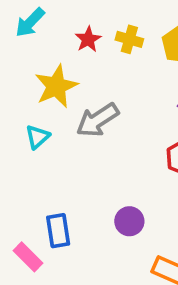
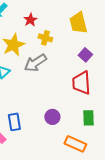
yellow cross: (129, 39) -> (45, 38), moved

